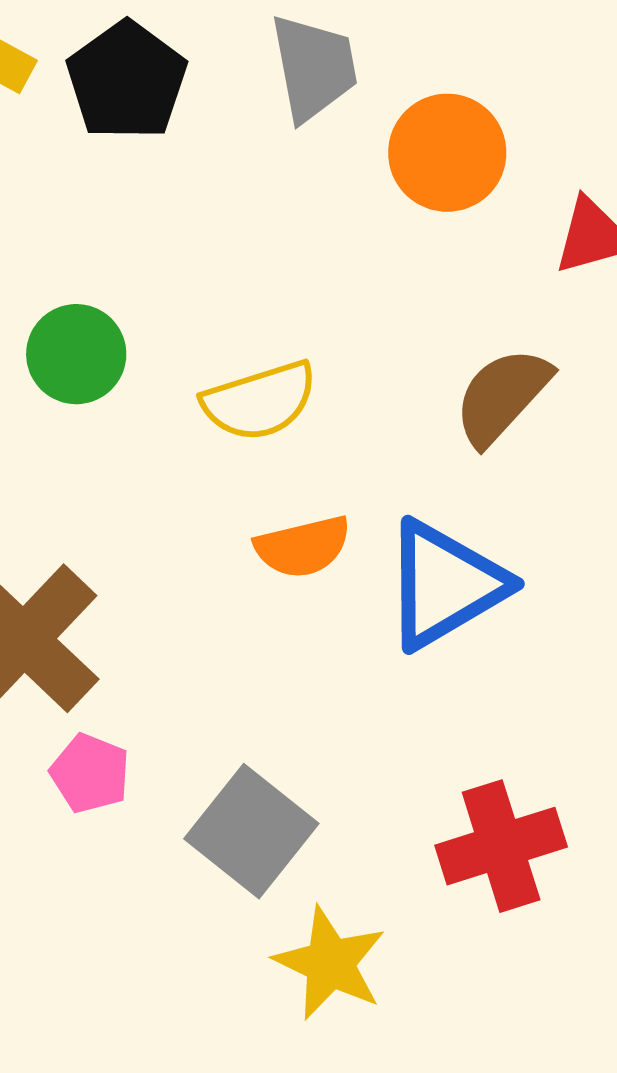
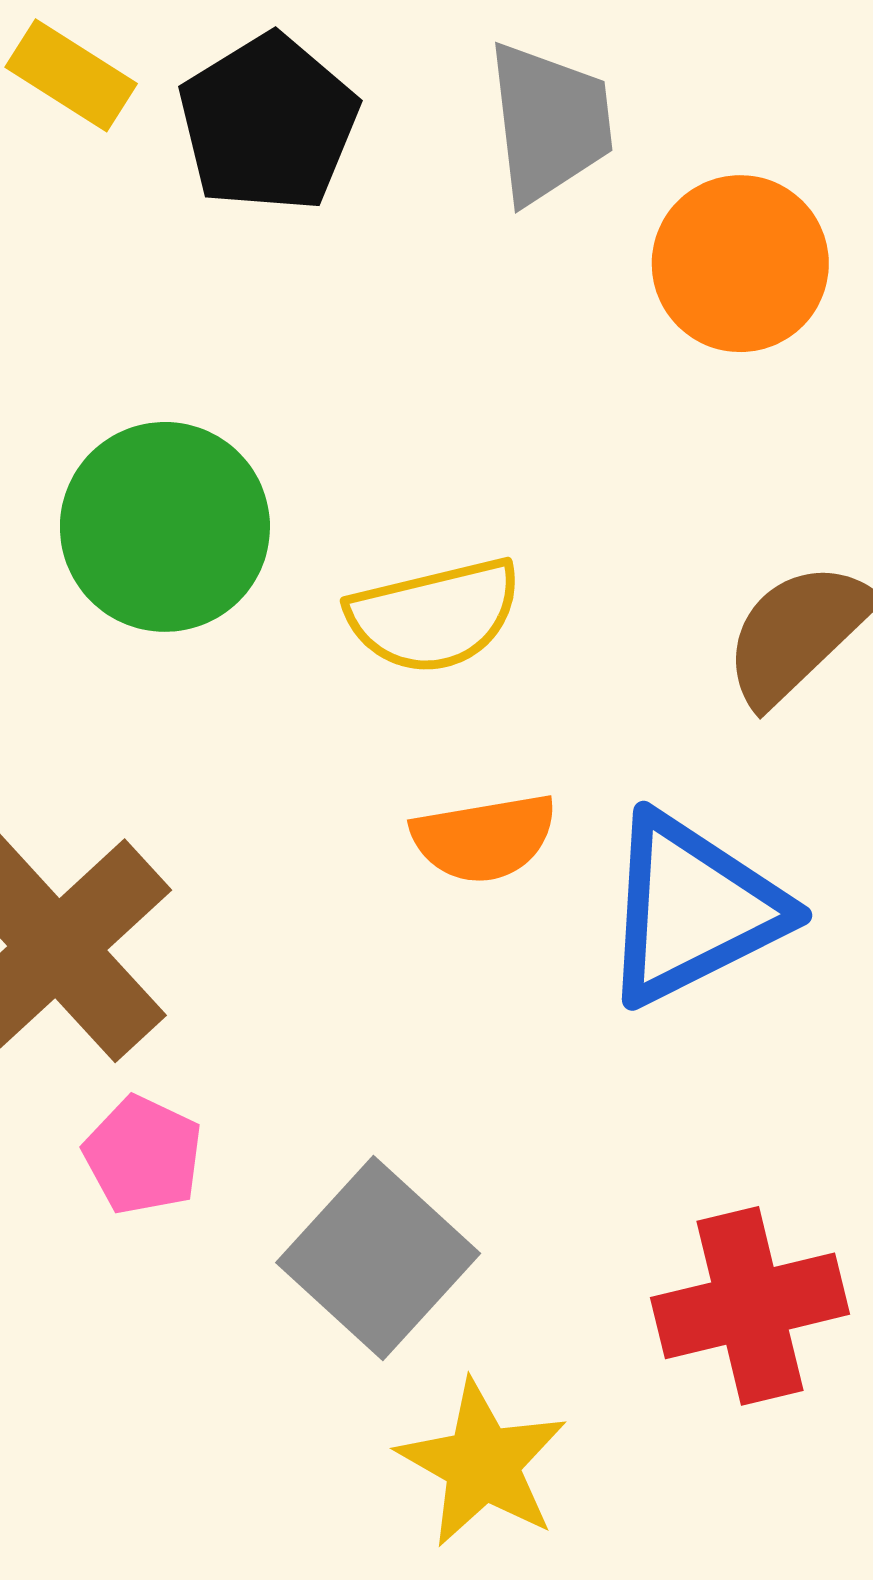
green circle: (76, 354) -> (165, 527), size x1.4

